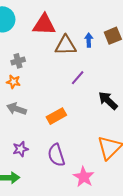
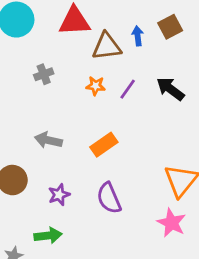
orange star: (13, 82) -> (96, 86), moved
black arrow: (108, 101) -> (170, 89), moved
pink star: (84, 177) -> (171, 223), moved

